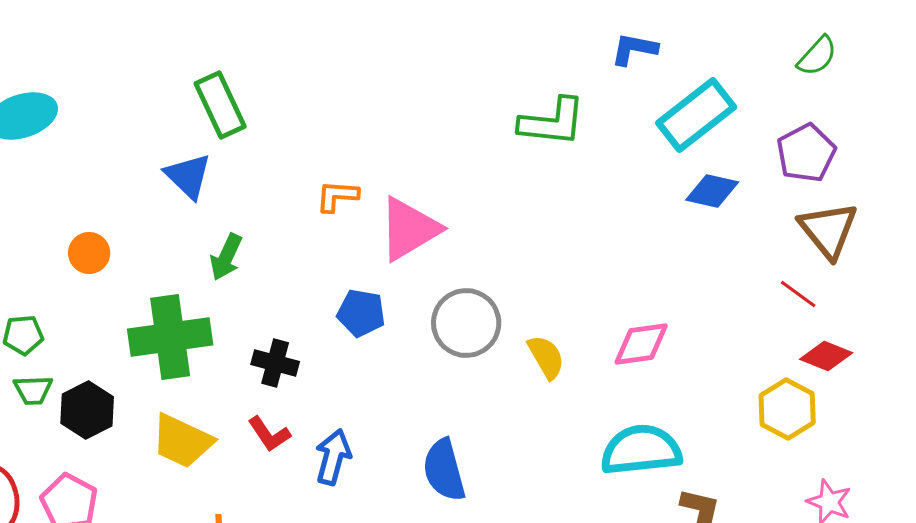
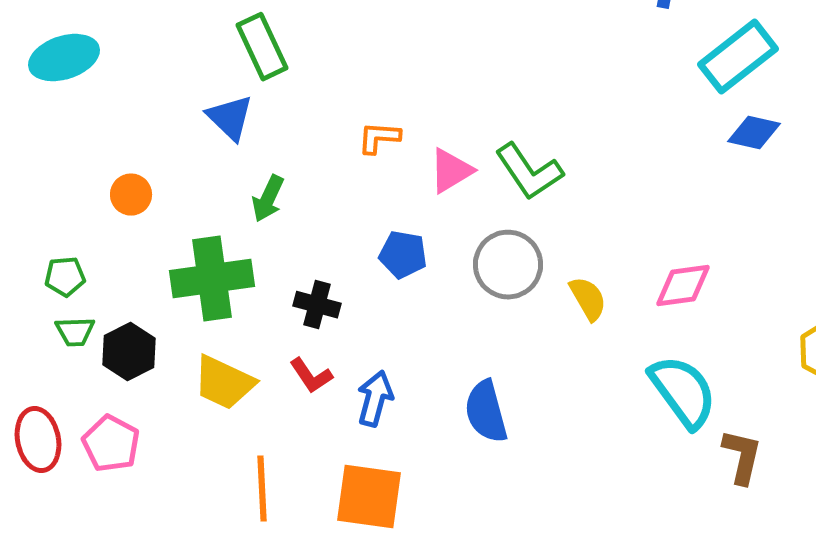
green L-shape: (552, 122) -> (529, 172), moved, turned 50
pink triangle: (409, 229) -> (451, 171), size x0.7
cyan semicircle: (641, 450) -> (683, 392), turned 60

